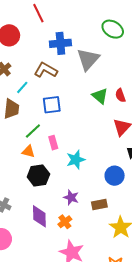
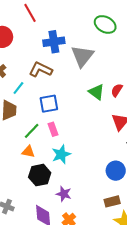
red semicircle: (120, 95) -> (117, 90), turned 56
pink rectangle: (53, 143) -> (53, 129), moved
cyan star: (76, 160) -> (61, 154), moved
purple star: (71, 197) -> (64, 194), moved
brown rectangle: (99, 204) -> (112, 201), moved

